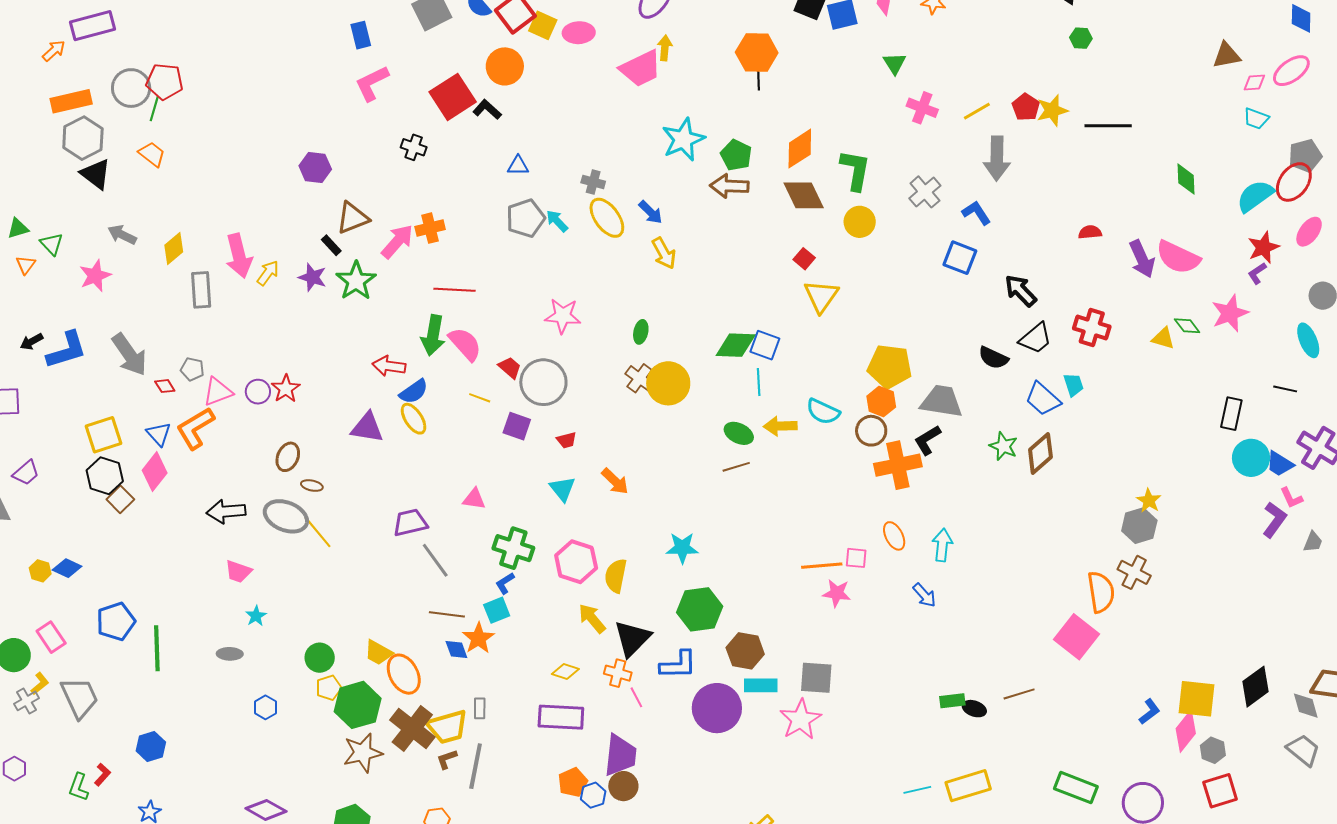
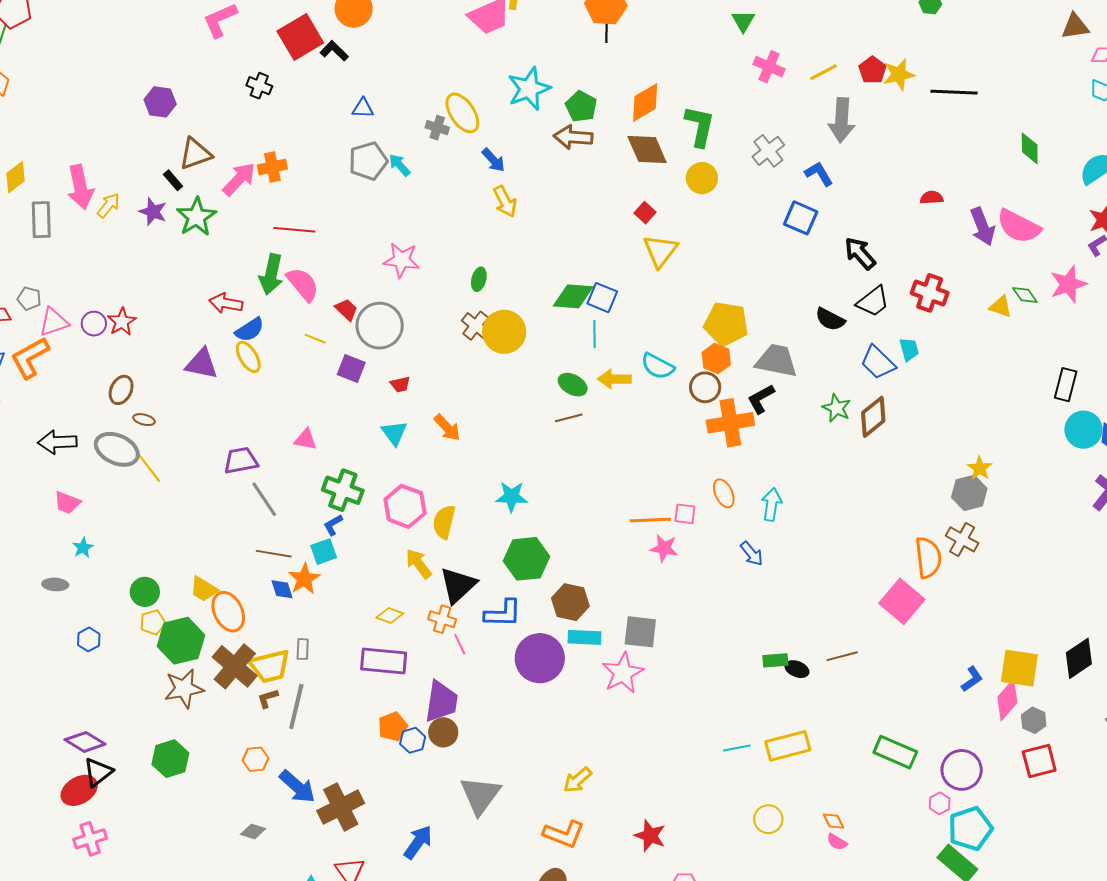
yellow ellipse: (607, 218) -> (462, 113), moved

